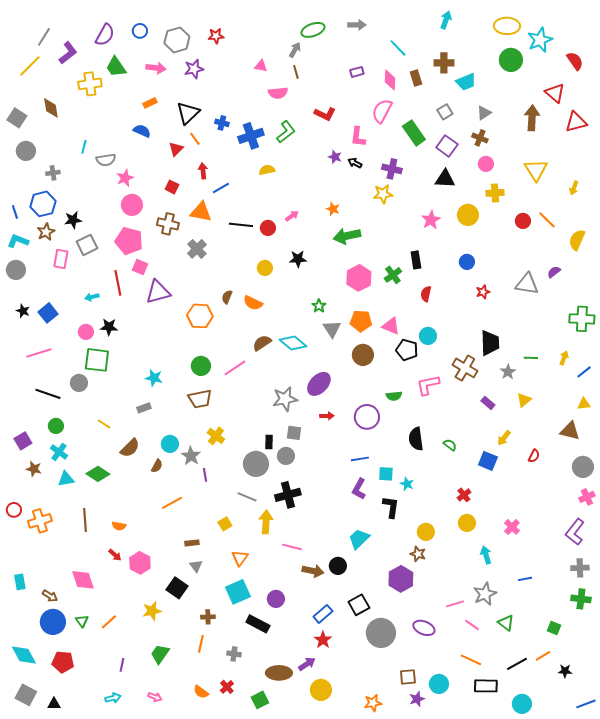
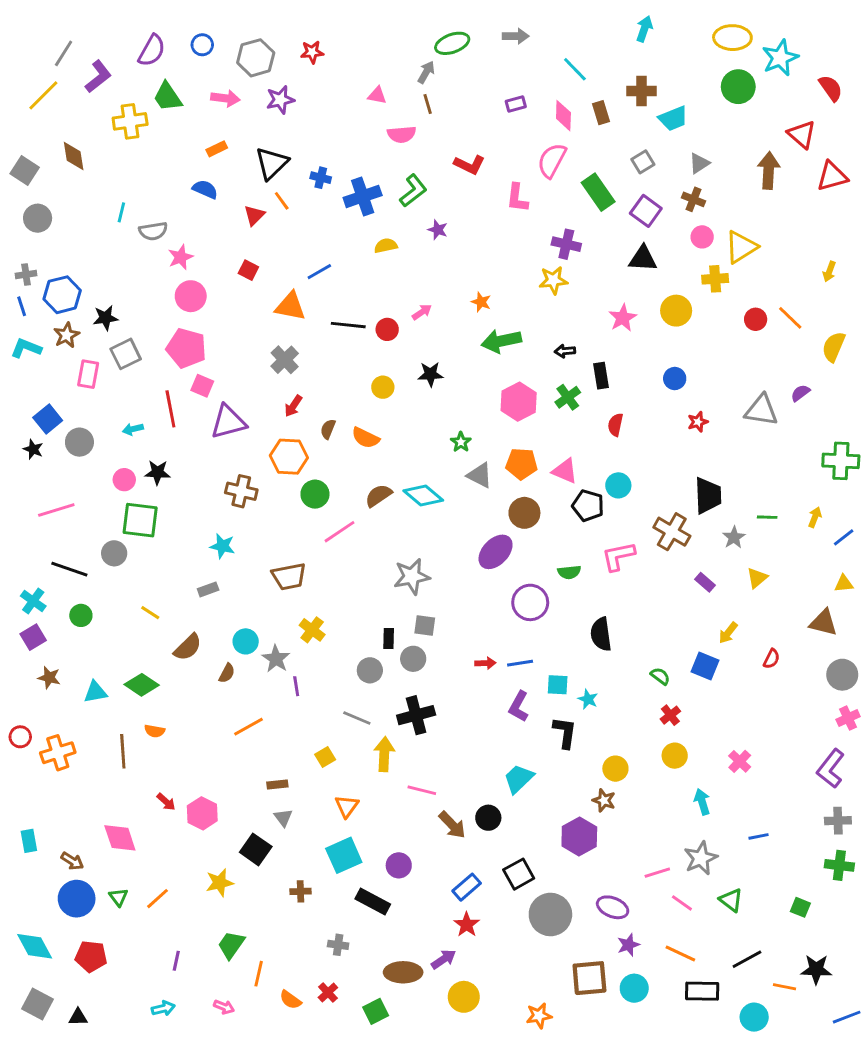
purple star: (335, 157) -> (438, 230), moved
black arrow: (355, 163) -> (565, 351), moved, turned -32
yellow triangle: (536, 170) -> (741, 247), moved, turned 30
red arrow: (203, 171) -> (293, 406), moved, turned -140
gray cross: (53, 173) -> (26, 274), moved
brown cross: (168, 224) -> (241, 491), moved
gray circle: (16, 270) -> (79, 442), moved
blue square: (48, 313) -> (48, 419), moved
gray triangle: (332, 329) -> (480, 475), turned -30
green circle: (201, 366) -> (315, 494), moved
purple ellipse: (319, 384) -> (496, 552), moved
red arrow: (327, 416) -> (485, 663), moved
green semicircle: (450, 445) -> (660, 676), moved
cyan cross: (59, 452) -> (33, 601), moved
gray circle: (256, 464) -> (370, 670), size x0.7
orange semicircle: (119, 526) -> (155, 731), moved
brown arrow: (313, 571) -> (452, 825), turned 35
orange line: (201, 644) -> (259, 974), moved
orange line: (543, 656) -> (784, 987), moved, turned 42
black star: (565, 671) -> (816, 969), size x1.5
brown square: (408, 677) -> (589, 978), size x1.5
purple star: (417, 699) -> (628, 945), moved

